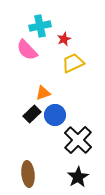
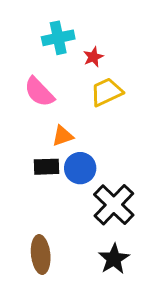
pink semicircle: (27, 50) -> (39, 92), moved
black rectangle: (32, 114) -> (46, 167), turned 42

